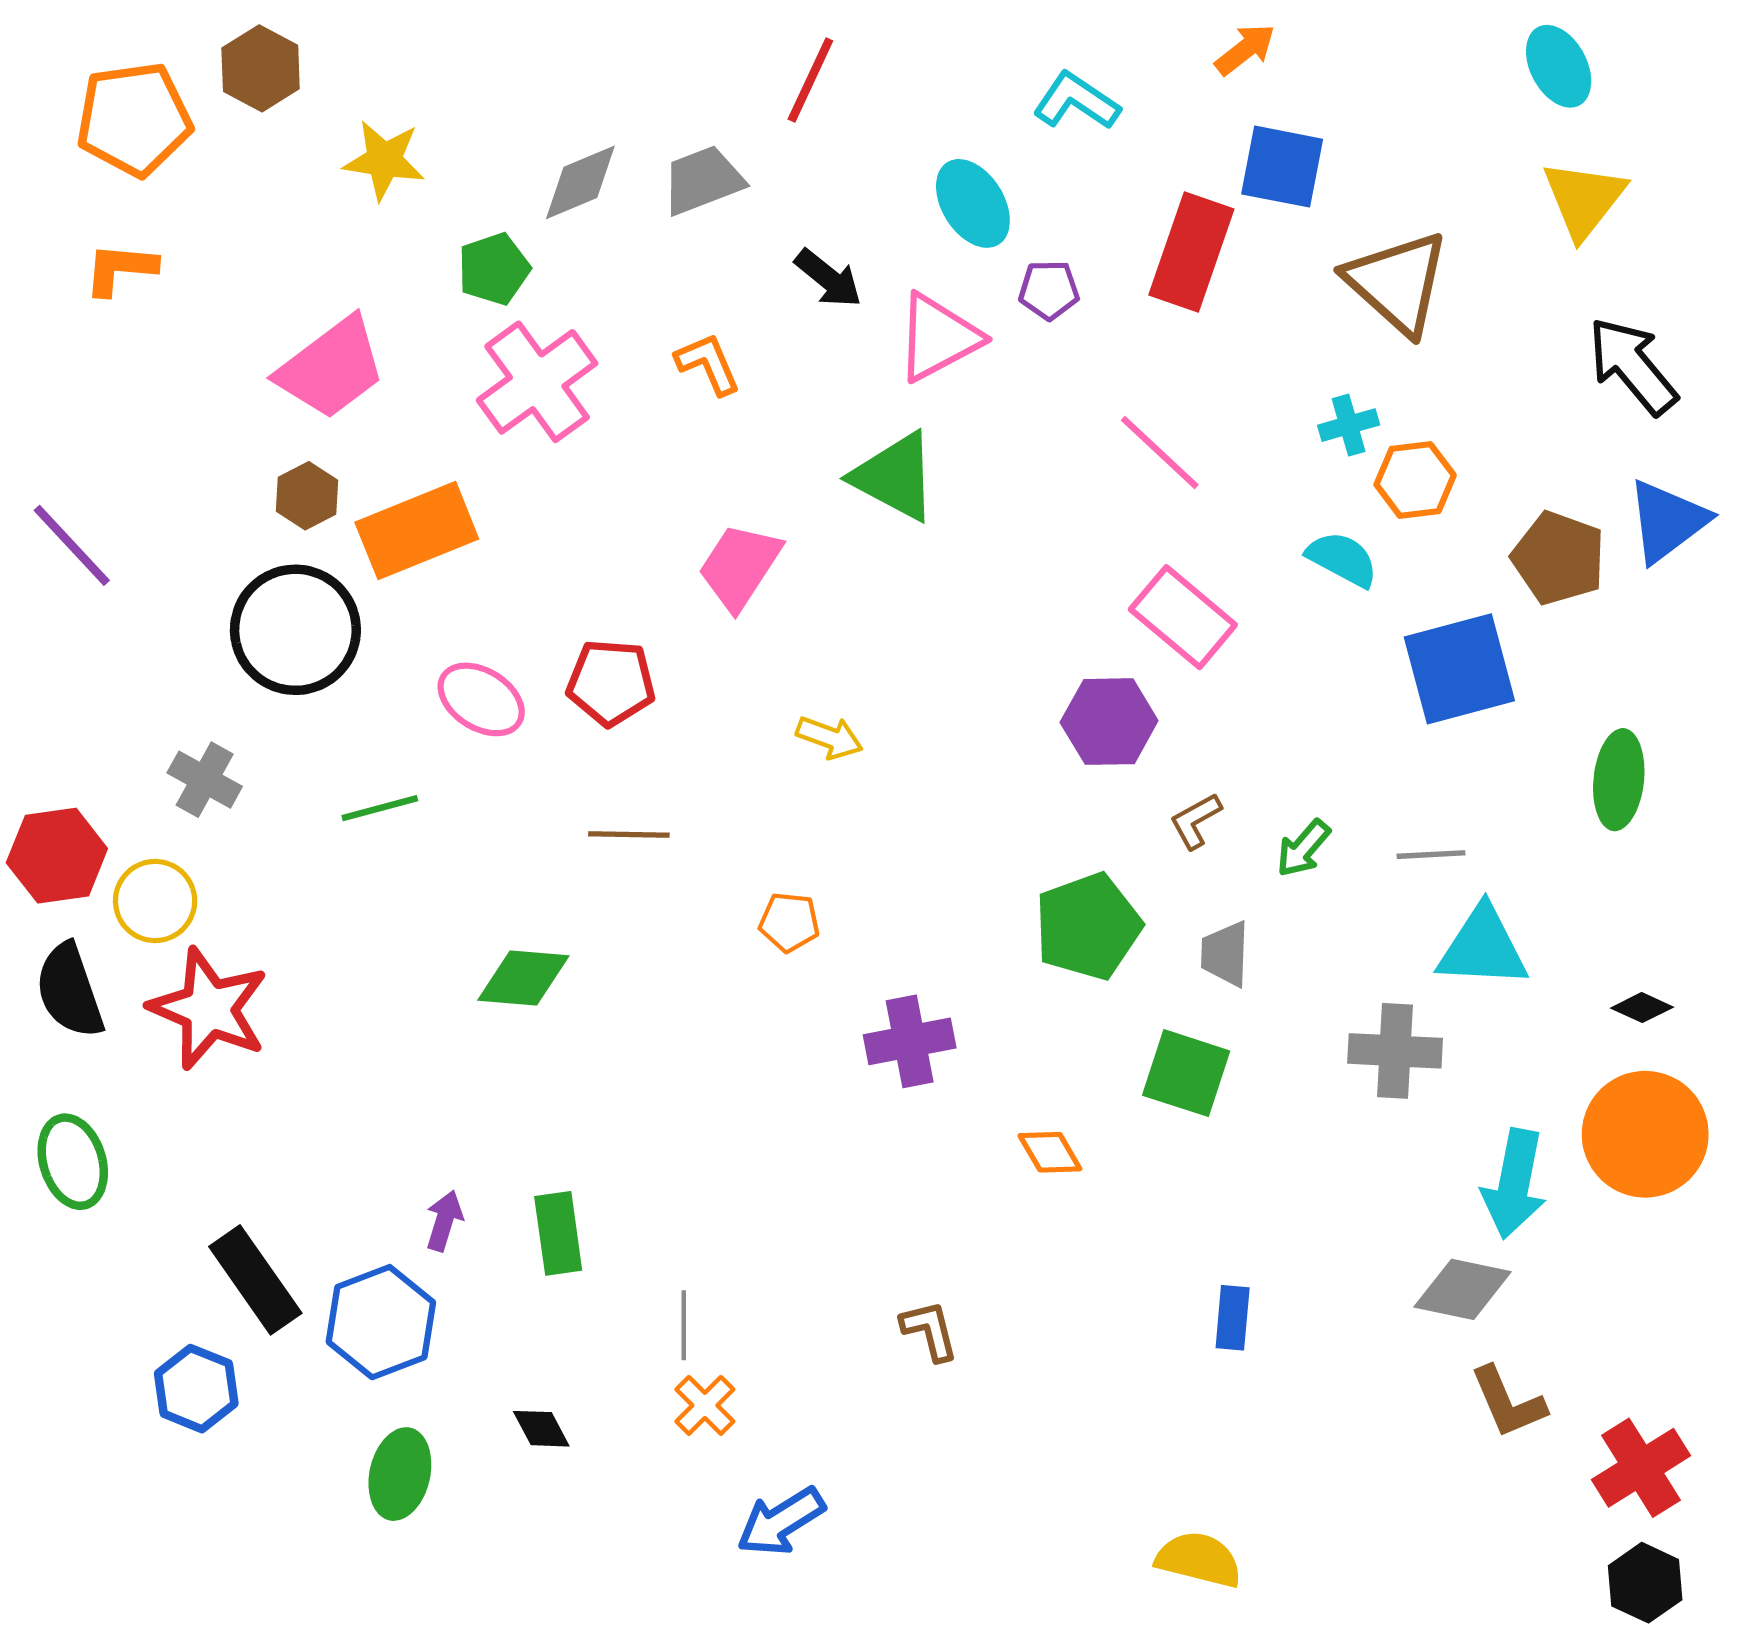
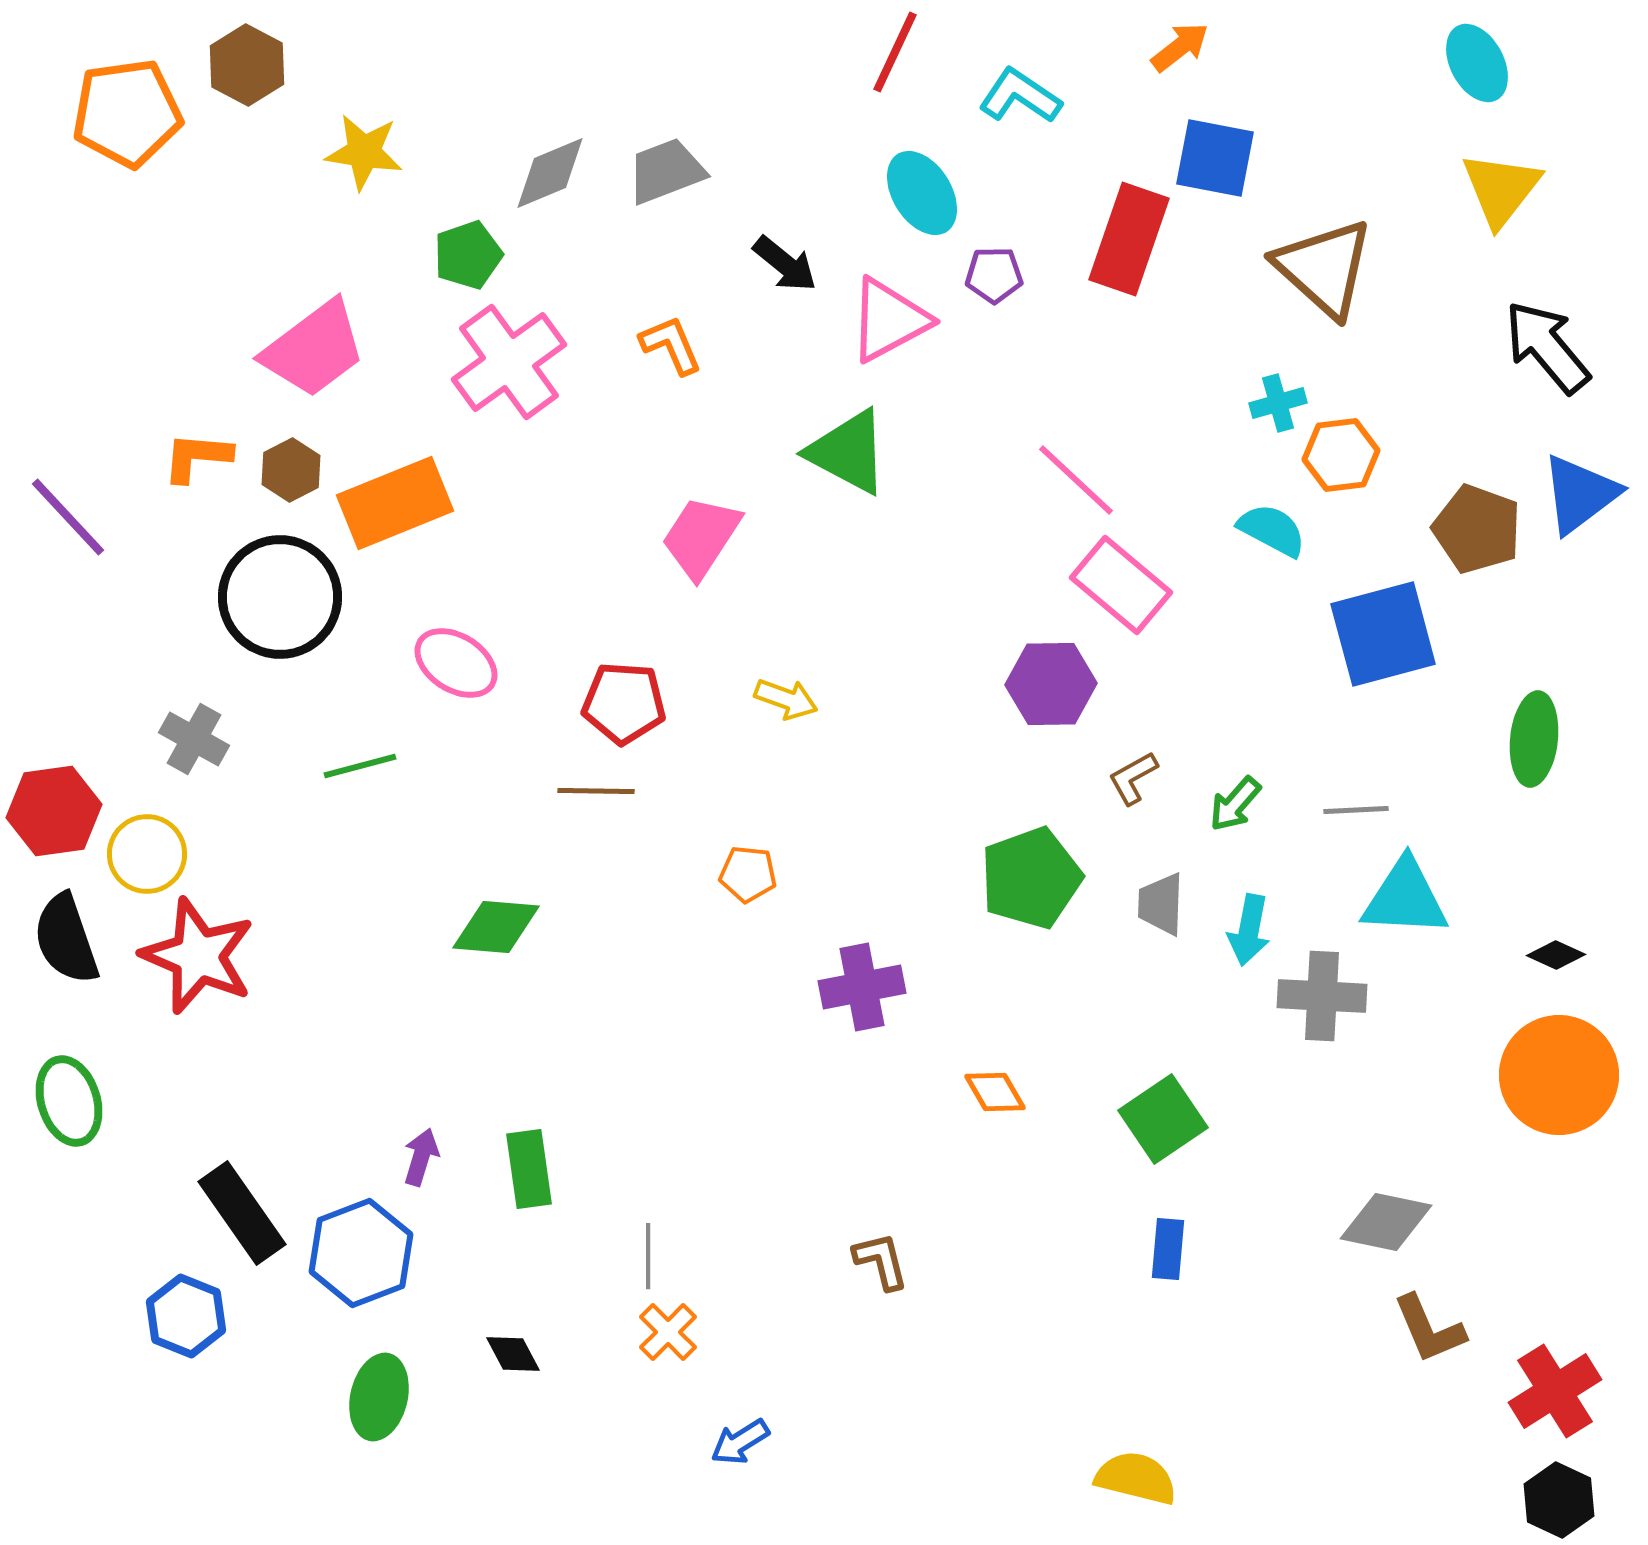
red line: (810, 80) -> (895, 52), moved
orange L-shape: (120, 269) -> (197, 457), moved
pink line: (1160, 453) -> (1076, 480), moved
red pentagon: (611, 683) -> (624, 703), moved
green square: (1186, 1073) -> (1163, 1119), moved, turned 38
cyan arrow: (1514, 1184) -> (1249, 930), moved, size x0.7
blue arrow: (781, 1522) -> (740, 1442), size x0.7

